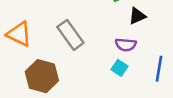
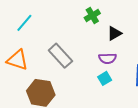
cyan square: (120, 68) -> (105, 78), turned 32

